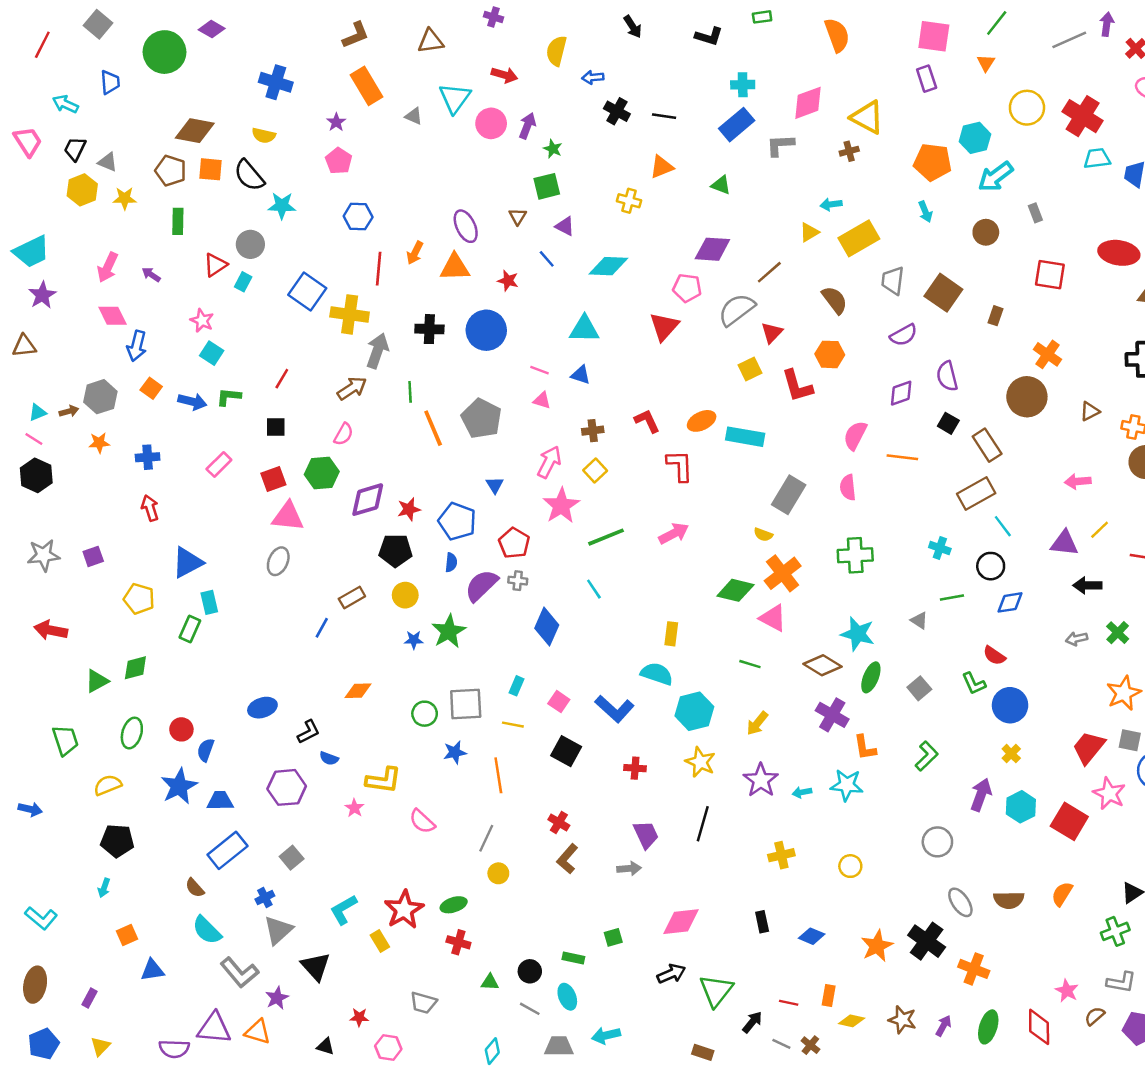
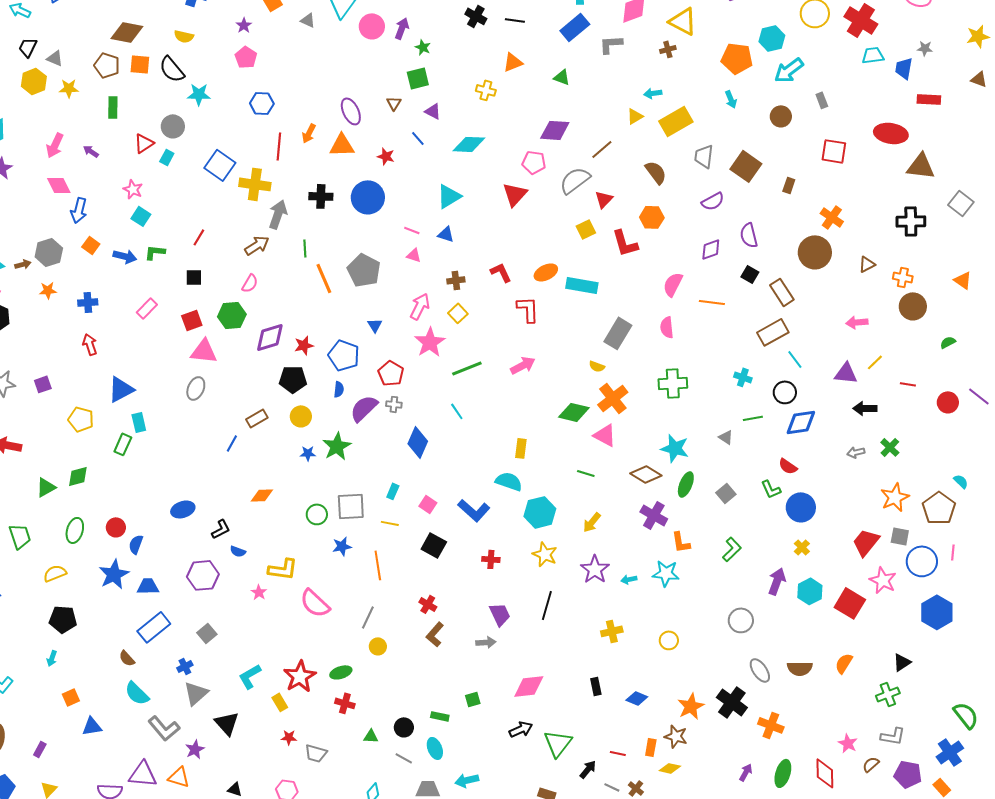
cyan triangle: (584, 329) -> (449, 196), turned -32
blue diamond: (1010, 602) -> (801, 422), size x1.4
pink semicircle: (422, 821) -> (315, 603), size x1.4
red star: (359, 1017) -> (289, 737), moved
brown star: (902, 1020) -> (676, 736), moved

